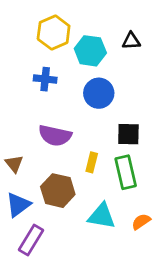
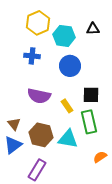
yellow rectangle: (92, 162) -> (67, 106), moved, turned -48
brown triangle: (14, 164) -> (14, 124), moved
cyan triangle: (102, 216) -> (68, 139), moved
purple rectangle: (31, 240) -> (37, 170), moved

